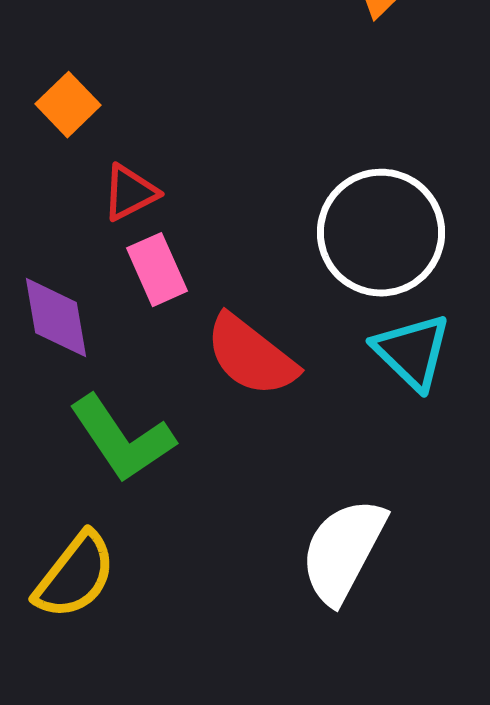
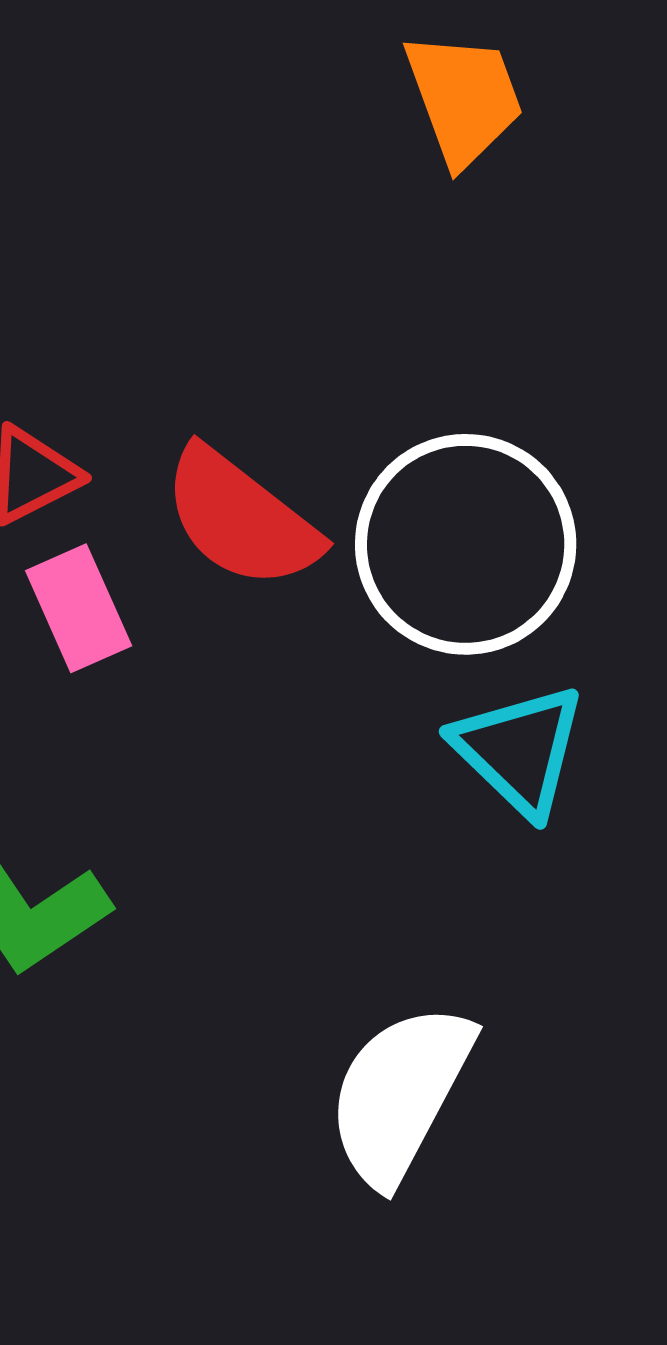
red semicircle: (251, 356) -> (241, 518), moved

